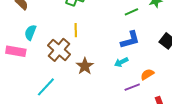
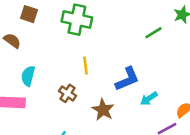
blue L-shape: (130, 40) -> (127, 79), moved
brown cross: (59, 50) -> (67, 93), size x0.6

